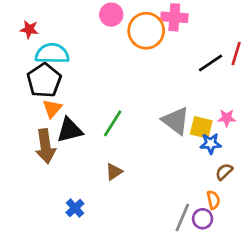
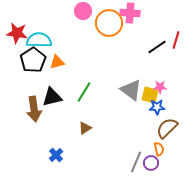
red star: (29, 29) -> (17, 33), moved, size x1.5
orange triangle: (52, 109) -> (57, 62), moved, turned 35
pink star: (227, 118) -> (160, 87), moved
brown semicircle: (224, 172) -> (167, 128), size x1.6

